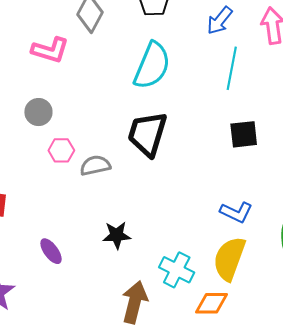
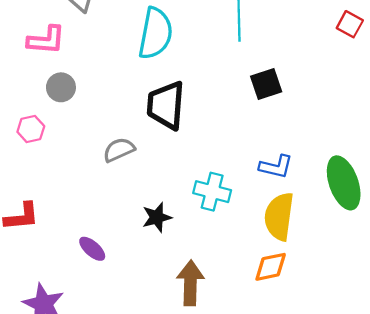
gray circle: (38, 112) -> (61, 87), moved
pink hexagon: (61, 150) -> (31, 129), moved
cyan cross: (177, 270) -> (212, 192), moved

